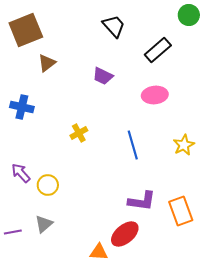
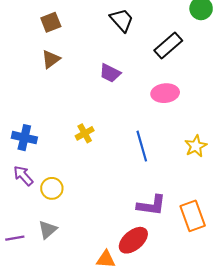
brown square: (26, 30) -> (51, 22), moved, size x0.6
blue cross: (22, 107) -> (24, 138), moved

